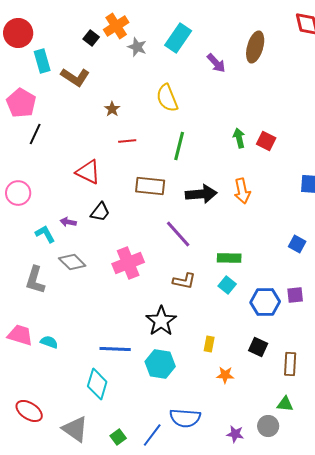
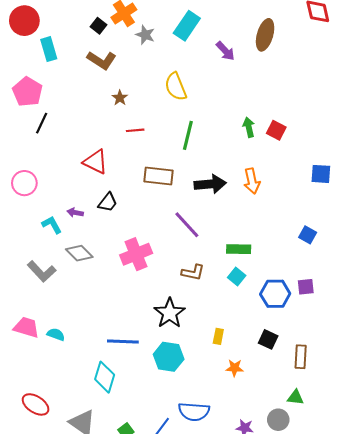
brown L-shape: (75, 77) -> (102, 60), moved
gray L-shape: (35, 280) -> (42, 271), turned -60

